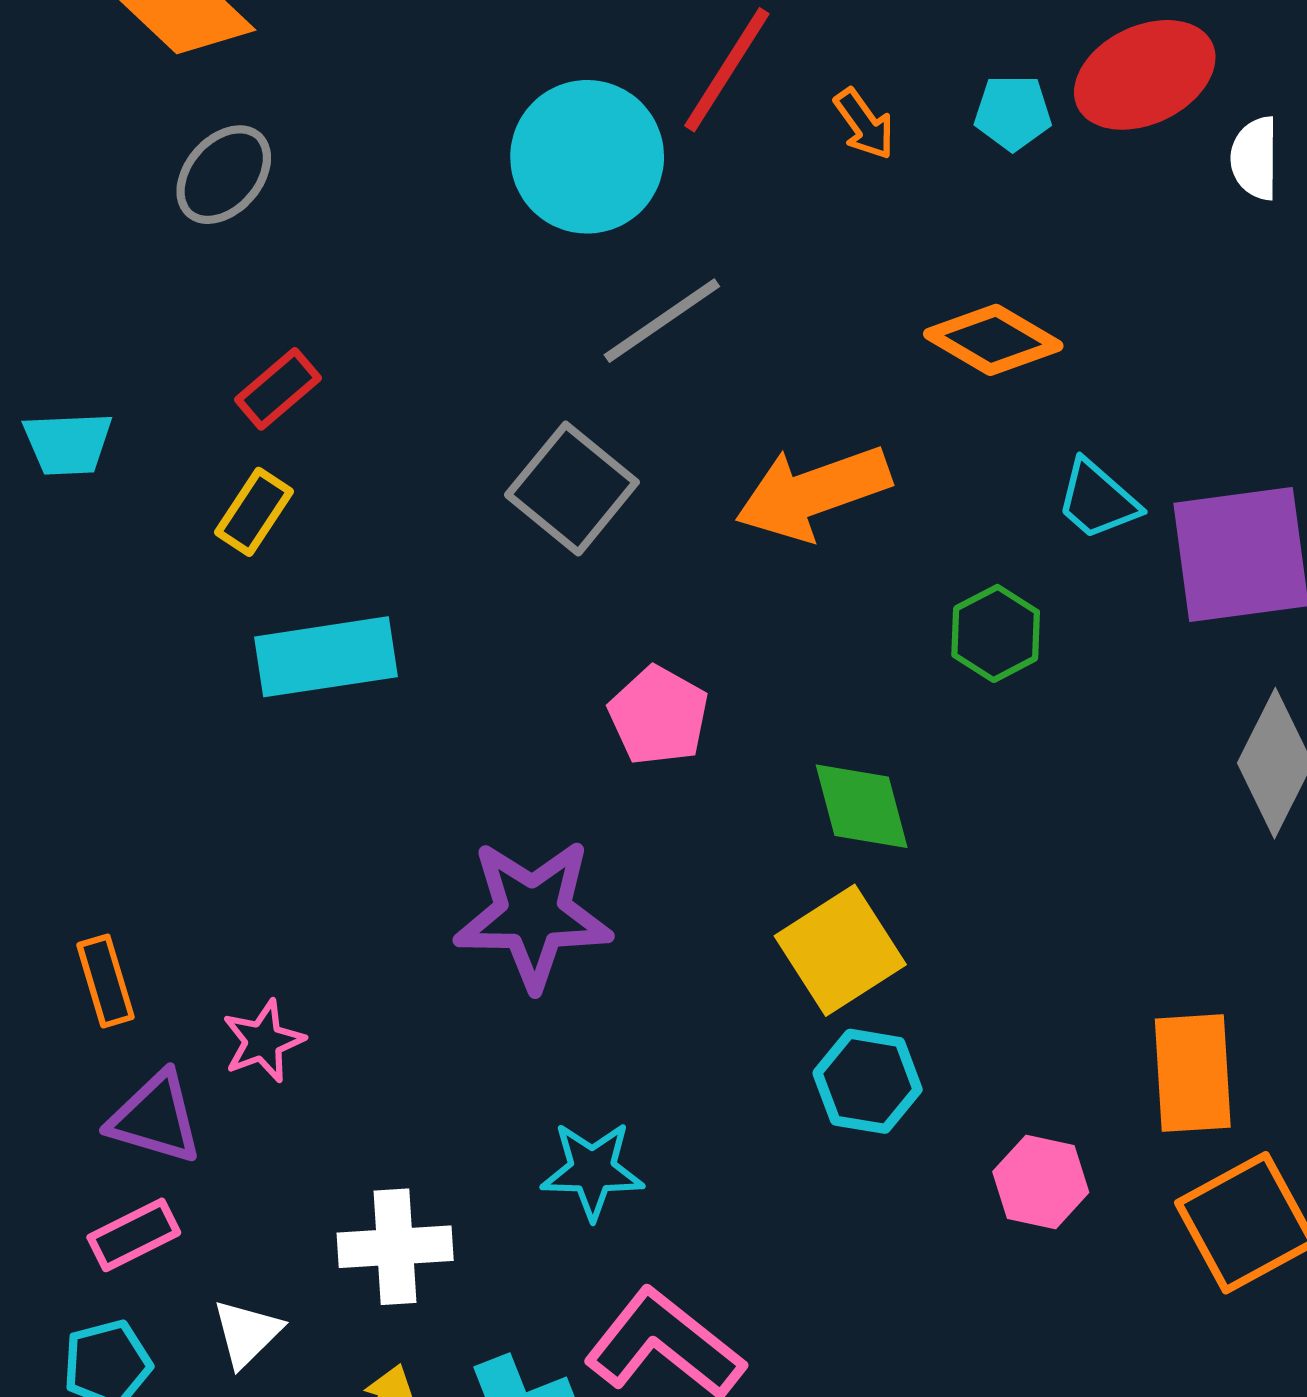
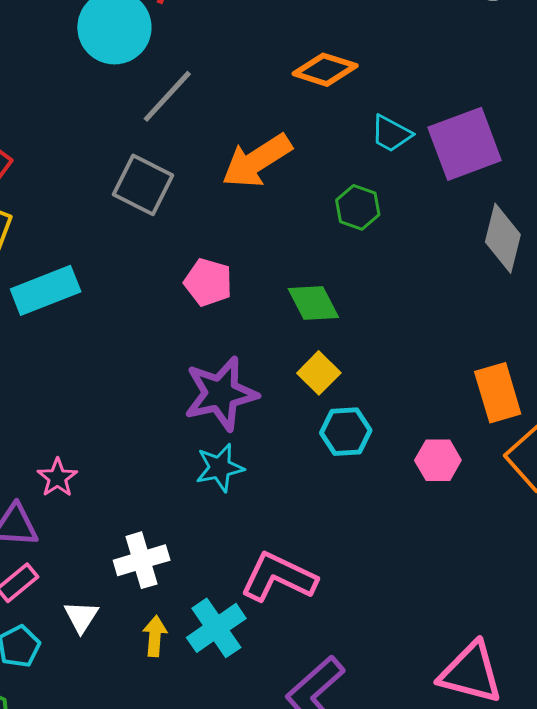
purple star: (533, 914) -> (221, 394), moved
yellow square: (840, 950) -> (319, 373), size x0.7
cyan star: (592, 1170) -> (220, 468), moved

